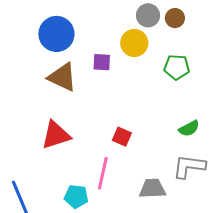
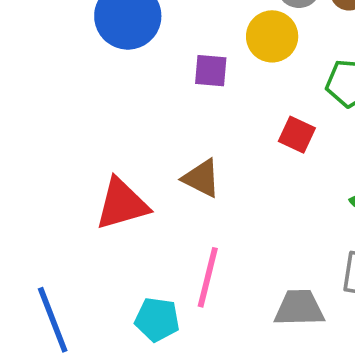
brown triangle: (62, 77) -> (202, 178), moved, size x0.7
red square: (122, 137) -> (297, 135), moved

